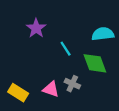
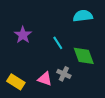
purple star: (36, 28) -> (23, 35), moved
cyan semicircle: (103, 34) -> (83, 16), moved

